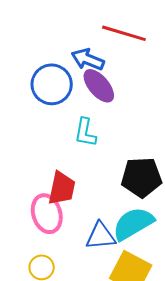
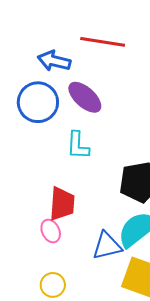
blue arrow: (88, 59) -> (54, 61), moved
pink ellipse: (47, 214) -> (51, 231), size x0.6

